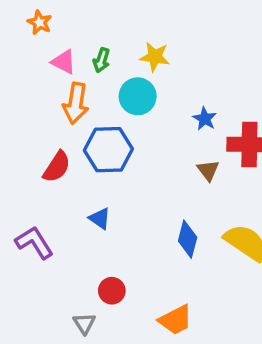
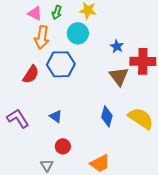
brown triangle: (208, 170) -> (119, 76), size x1.5
blue triangle: (100, 218) -> (56, 116), moved

